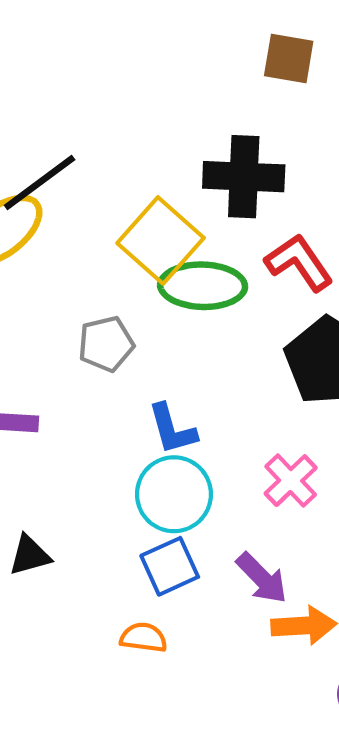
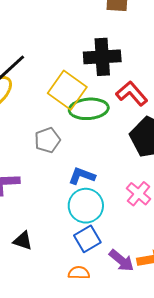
blue L-shape: (172, 429) -> (82, 176), turned 132
black triangle: (30, 555) -> (23, 241), turned 40
purple arrow: (262, 578) -> (121, 260), moved

